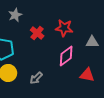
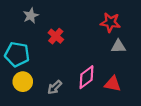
red star: (64, 28) -> (110, 22), moved
pink diamond: (66, 56) -> (86, 77), moved

